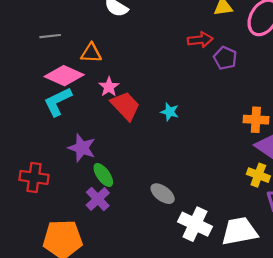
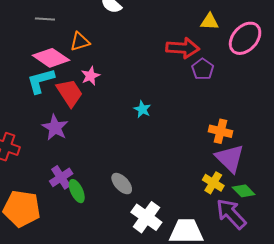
red arrow: (200, 40) -> (183, 48), size x1.4
orange triangle: (91, 53) -> (80, 42), turned -30
red trapezoid: (125, 106) -> (70, 93), moved
green ellipse: (103, 175) -> (77, 191), moved

